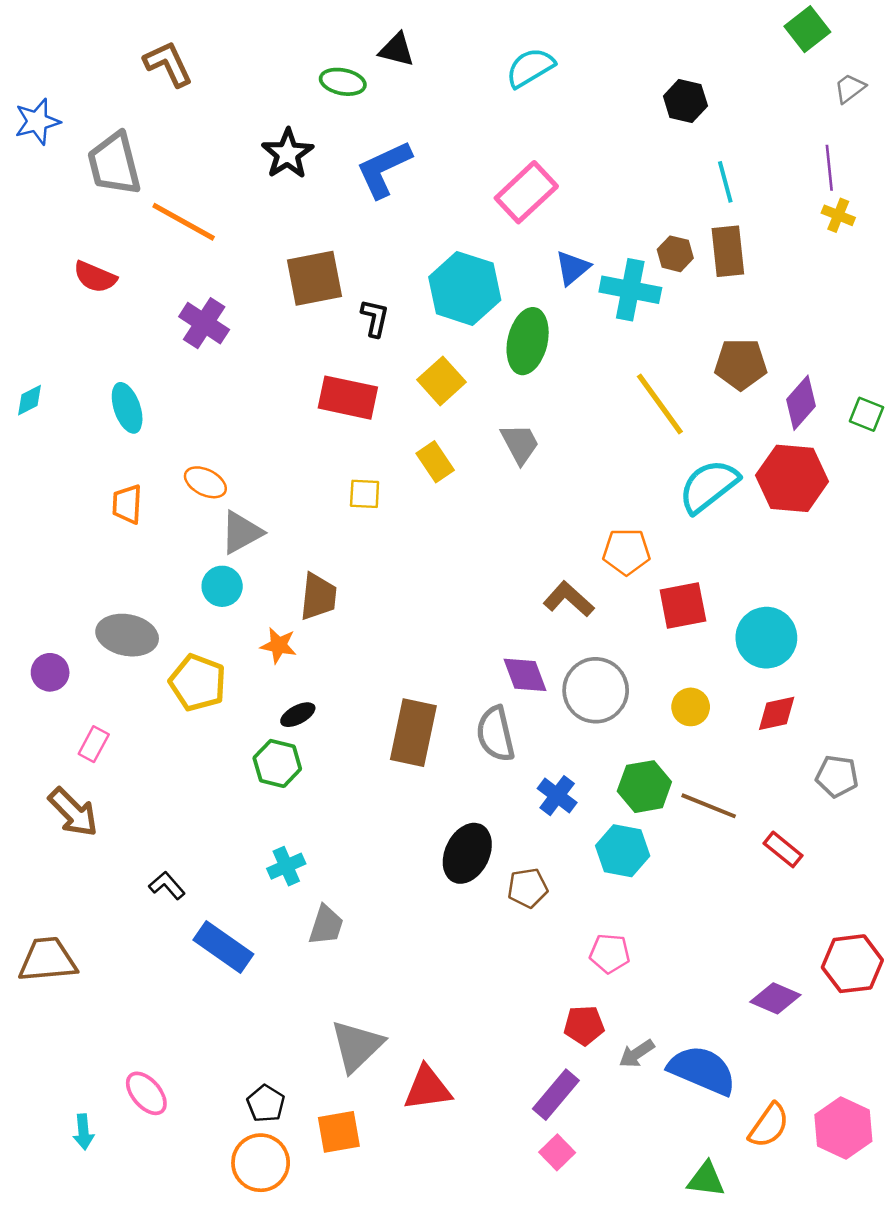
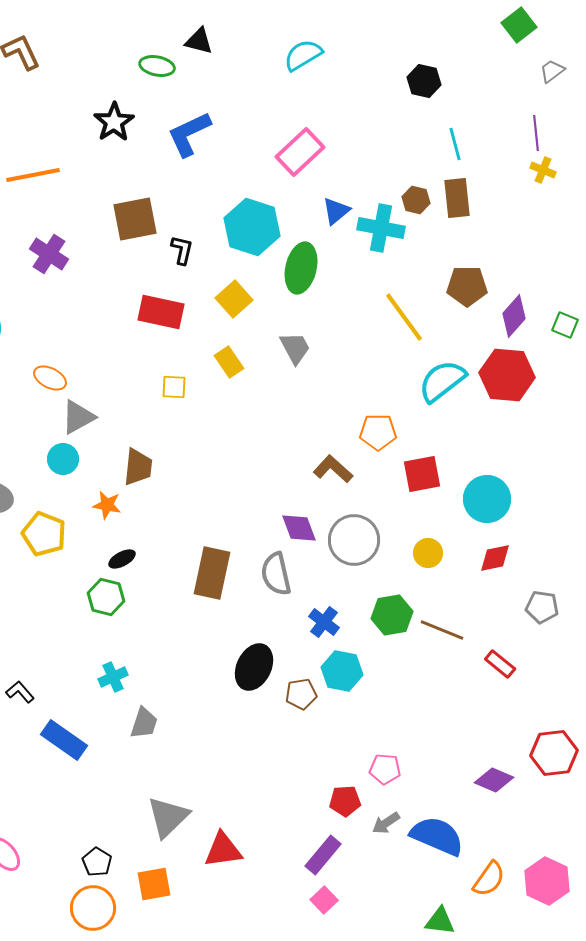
orange line: (184, 222) -> (33, 175), turned -40
cyan hexagon: (623, 851) -> (342, 671), moved
pink pentagon: (610, 953) -> (385, 769), moved

